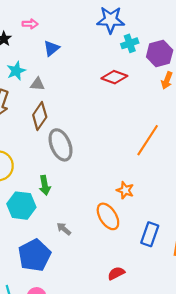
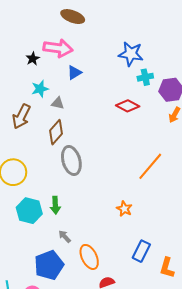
pink arrow: (30, 24) -> (58, 48), size x2.0
green arrow: (45, 185) -> (55, 205), moved
orange ellipse: (108, 216) -> (89, 257), moved
blue pentagon: (34, 255) -> (49, 265), moved

